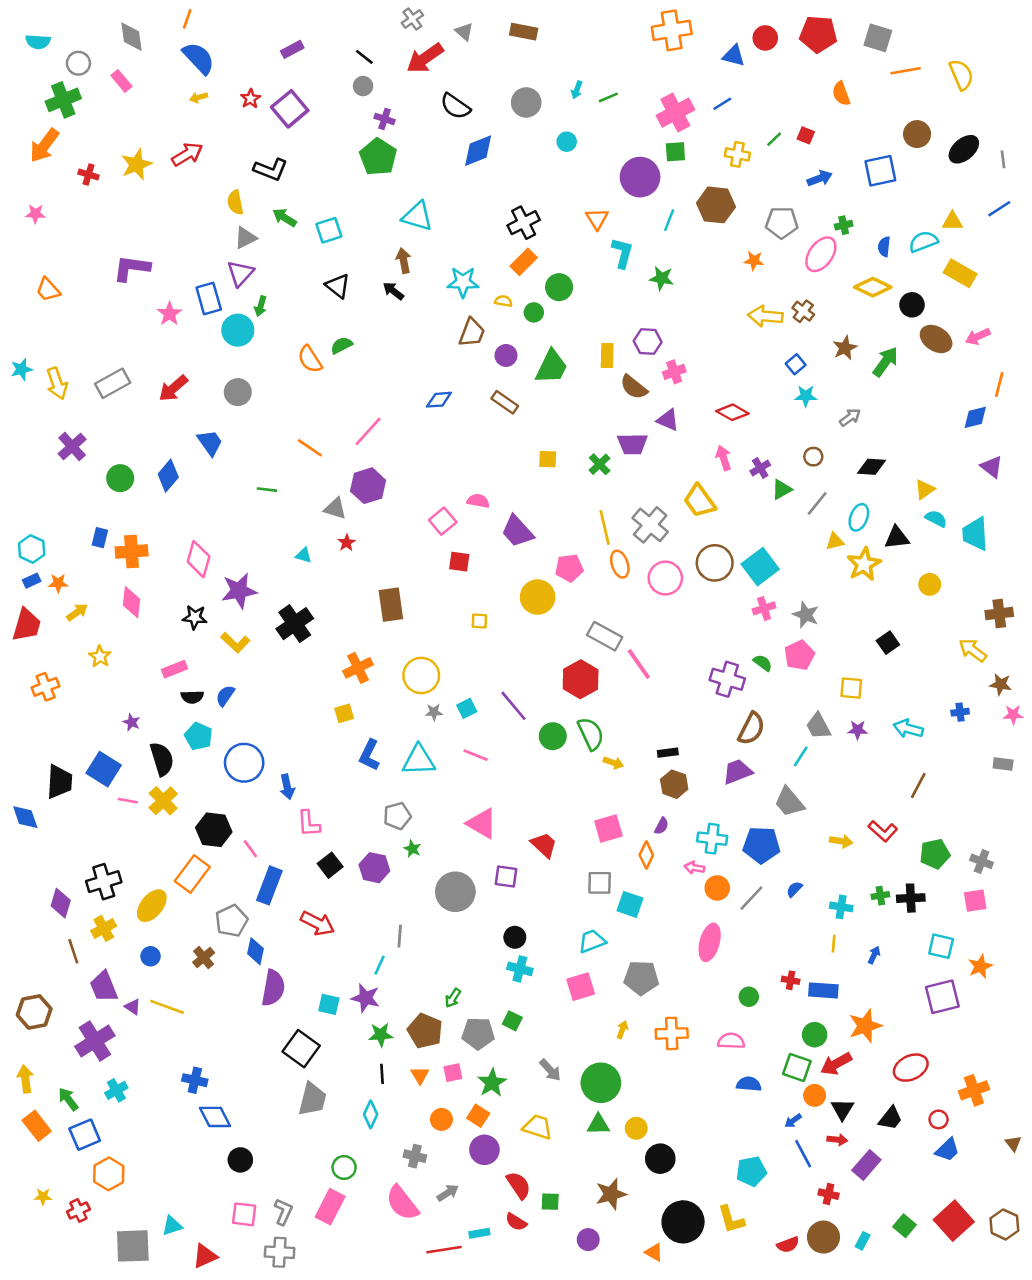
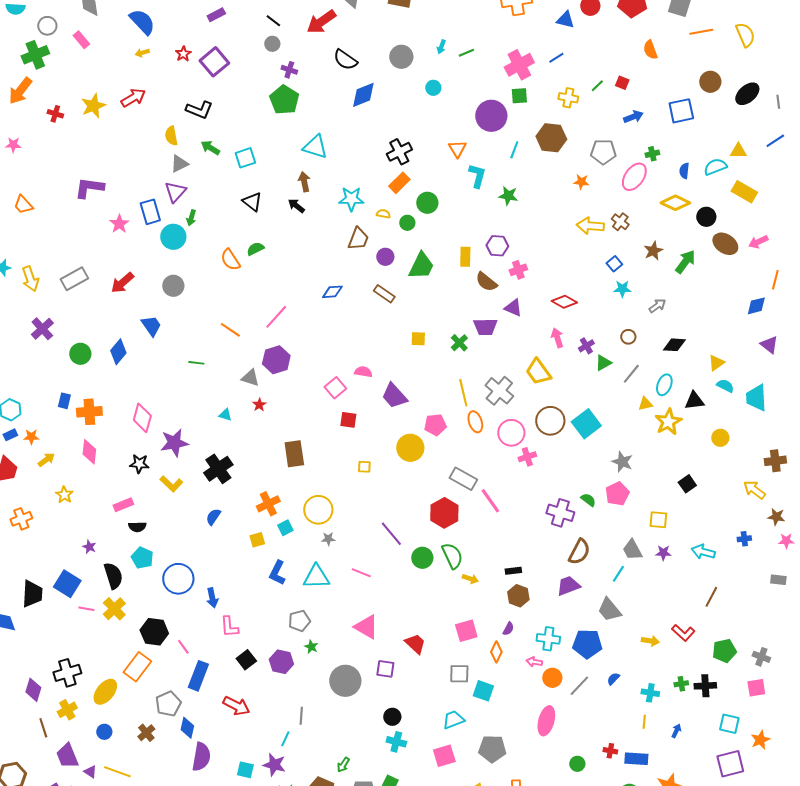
pink cross: (764, 608) -> (527, 457), moved
blue semicircle: (225, 696) -> (213, 517), moved
cyan square: (467, 708) -> (285, 528), moved

